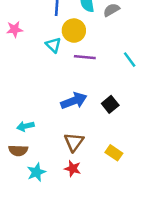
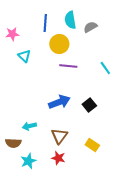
pink star: (15, 29) -> (12, 34), moved
cyan triangle: (53, 45) -> (24, 56), moved
cyan arrow: (25, 126) -> (29, 126), moved

